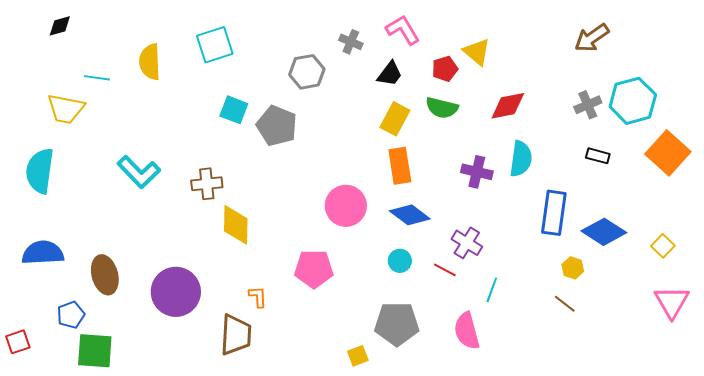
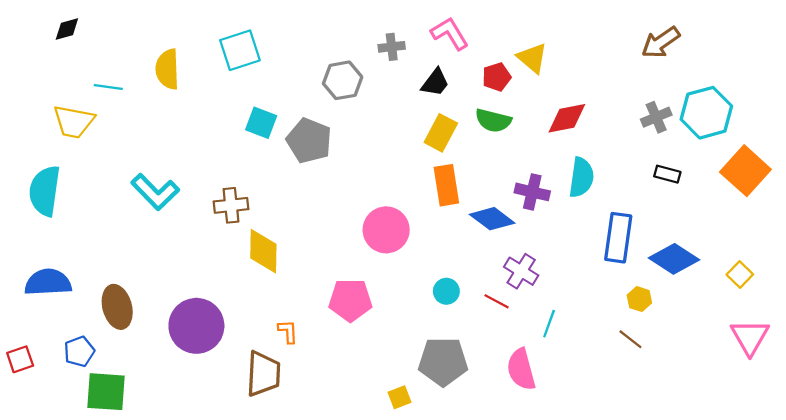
gray cross: (351, 42) -> (392, 47), turned -30
blue diamond: (410, 215) -> (492, 219), moved
red square: (18, 342) -> (20, 359), moved

